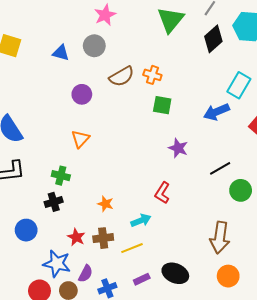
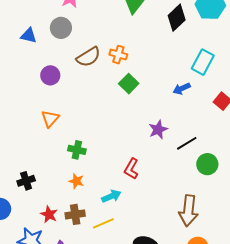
green square: (162, 105) -> (129, 84), turned 36
blue arrow: (216, 112) -> (182, 89), size x0.7
purple star: (178, 148) -> (158, 130), moved, turned 30
green cross: (61, 176) -> (77, 150), moved

